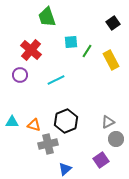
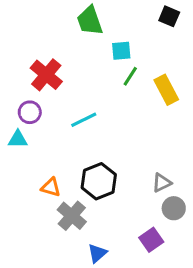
green trapezoid: (47, 17) -> (90, 21), moved
black square: (113, 23) -> (169, 16), moved, turned -32
cyan square: (71, 42) -> (121, 51), moved
cyan triangle: (12, 122) -> (18, 139), moved
gray cross: (48, 144) -> (72, 216), turned -36

